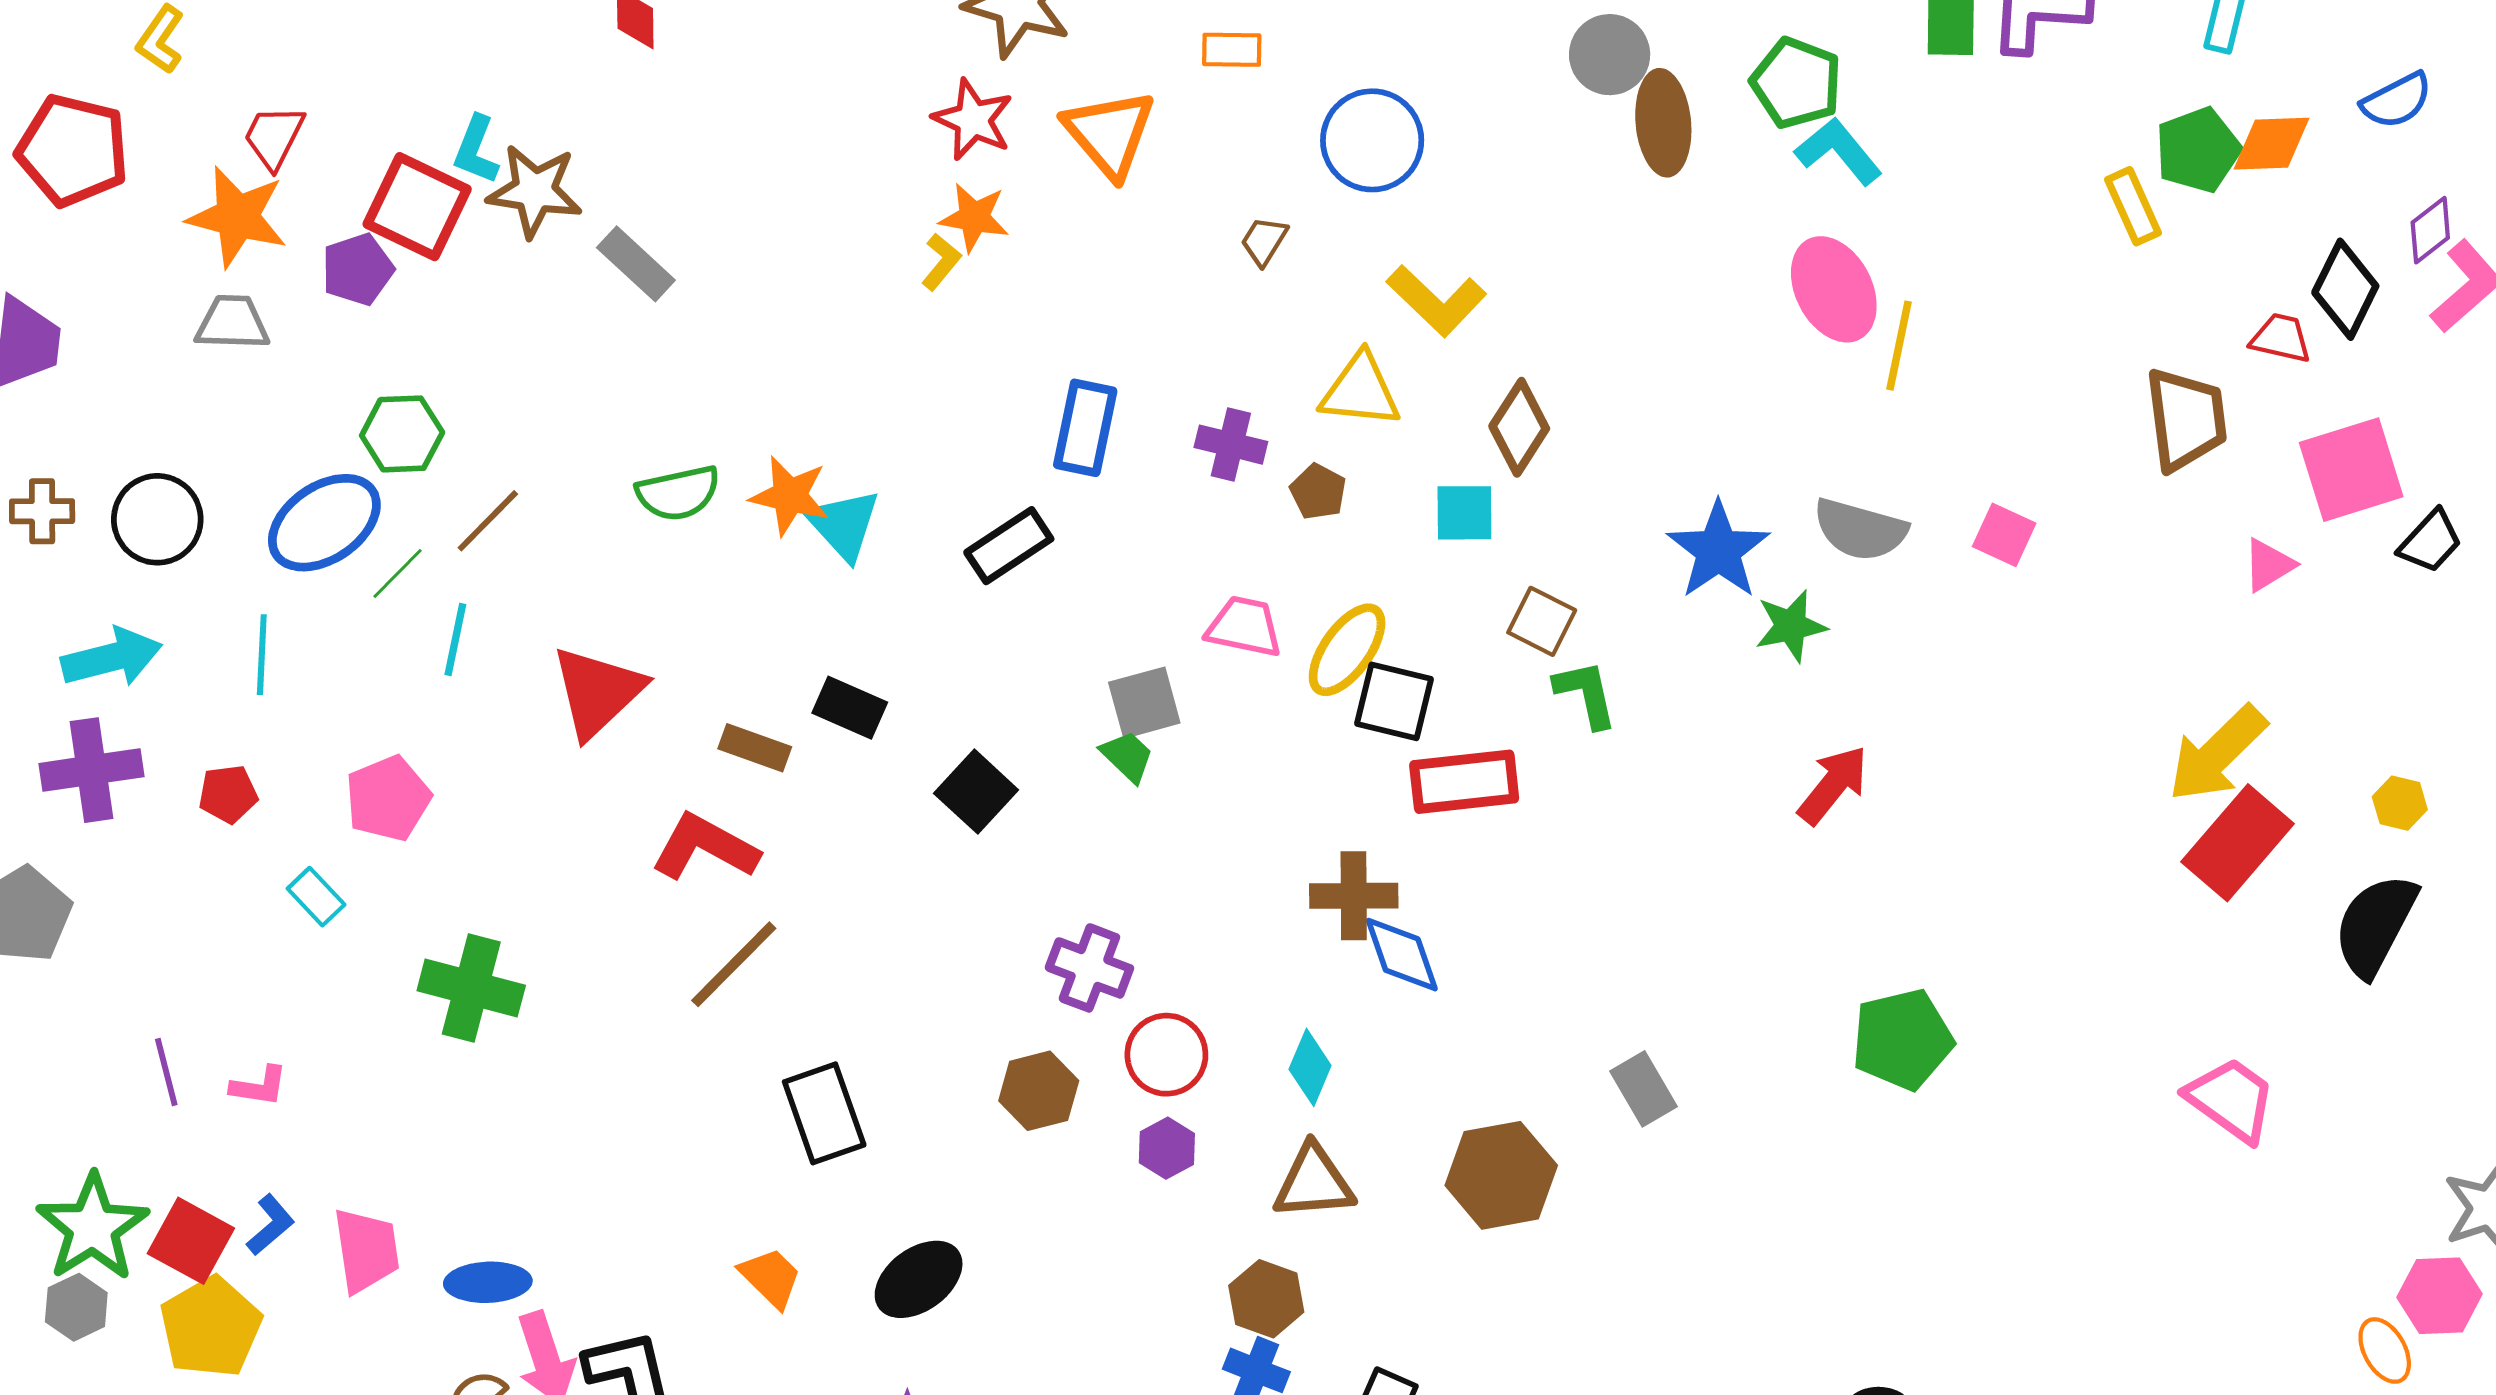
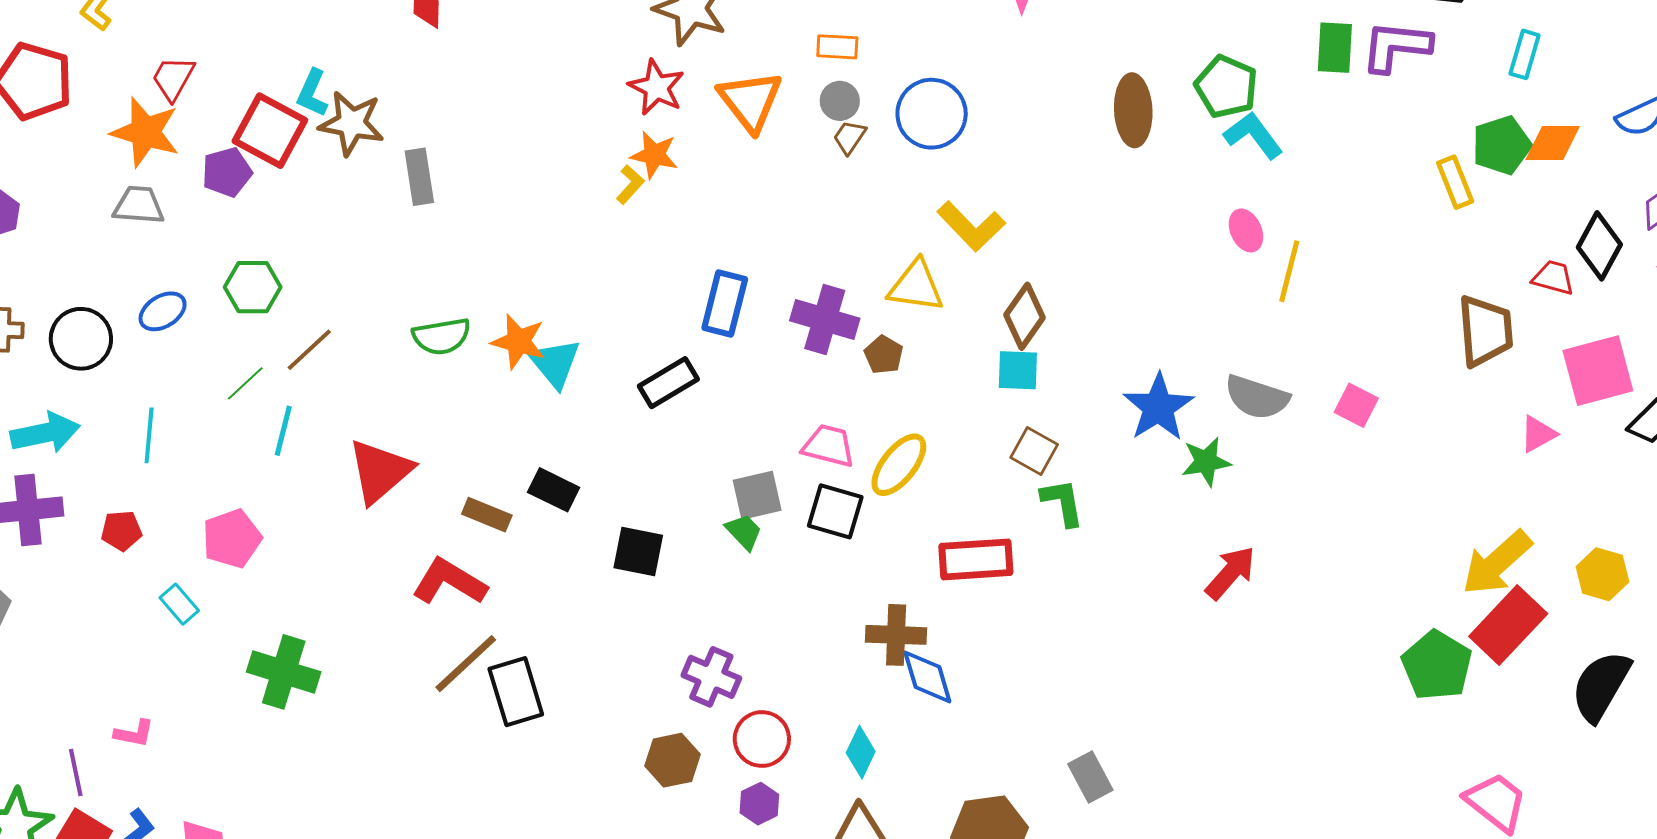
gray circle: (1610, 55) -> (840, 101), moved, size x0.7
brown trapezoid: (1264, 241) -> (849, 137), moved
gray rectangle: (636, 264) -> (419, 177), turned 36
pink ellipse: (1834, 289) -> (1246, 230), size x0.6
purple cross: (1231, 445) -> (825, 319), size x1.4
cyan square: (1464, 513) -> (1018, 370), moved
blue ellipse: (324, 523) -> (163, 311), moved, size x0.6
black square: (1394, 701) -> (835, 511), moved
black square: (976, 792) -> (638, 552), turned -34
yellow hexagon: (2400, 803) -> (1603, 574), moved, size x1.4
green pentagon: (1902, 1039) -> (1437, 665), moved, turned -30
purple line: (166, 1072) -> (76, 773), moved
black rectangle: (824, 1113) -> (516, 692), moved

